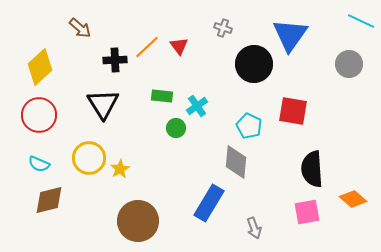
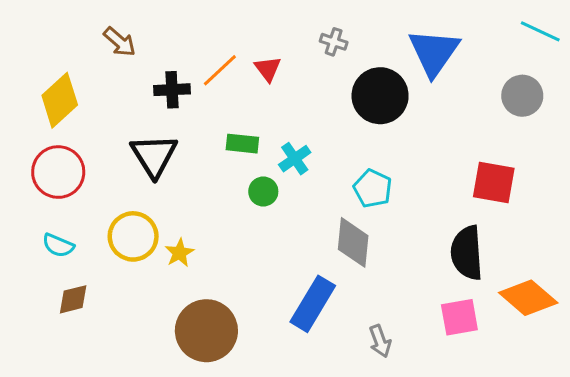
red square: (293, 111) -> (494, 183), moved
orange diamond: (353, 199) -> (528, 298), size x1.4
brown diamond: (49, 200) -> (73, 299), size x0.7

